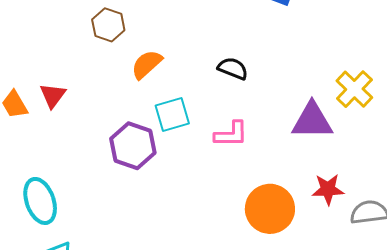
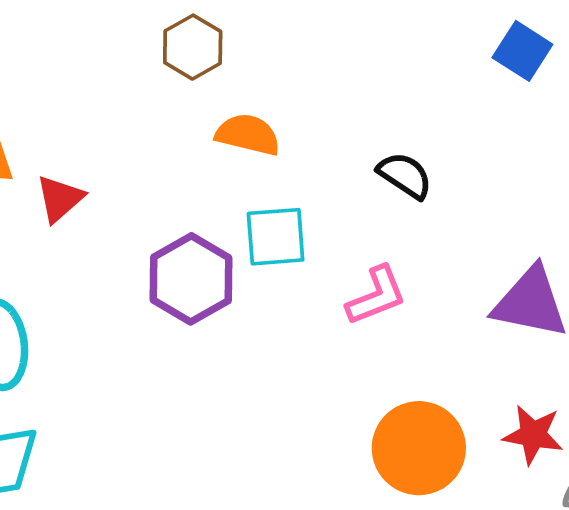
orange semicircle: (147, 64) -> (248, 134), turned 44
red triangle: (53, 95) -> (60, 199), moved
pink L-shape: (231, 134) -> (376, 296), turned -33

